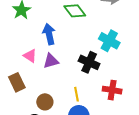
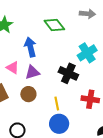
cyan cross: (109, 41) -> (87, 53), turned 30
brown circle: (45, 102) -> (28, 94), moved

